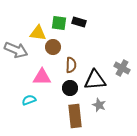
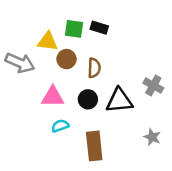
brown semicircle: (71, 65) -> (94, 68), moved
black circle: (70, 88) -> (88, 99), moved
cyan semicircle: (29, 100) -> (60, 126), moved
gray star: (99, 105) -> (152, 137), moved

